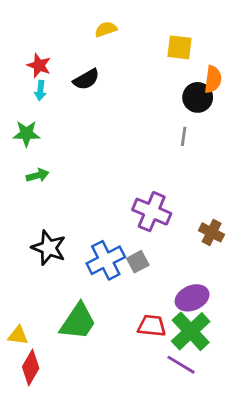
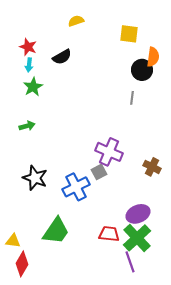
green star: (26, 134) -> (33, 87), moved, turned -30
gray square: (138, 262) -> (99, 172), moved
purple line: (181, 365) -> (130, 262), turned 40

